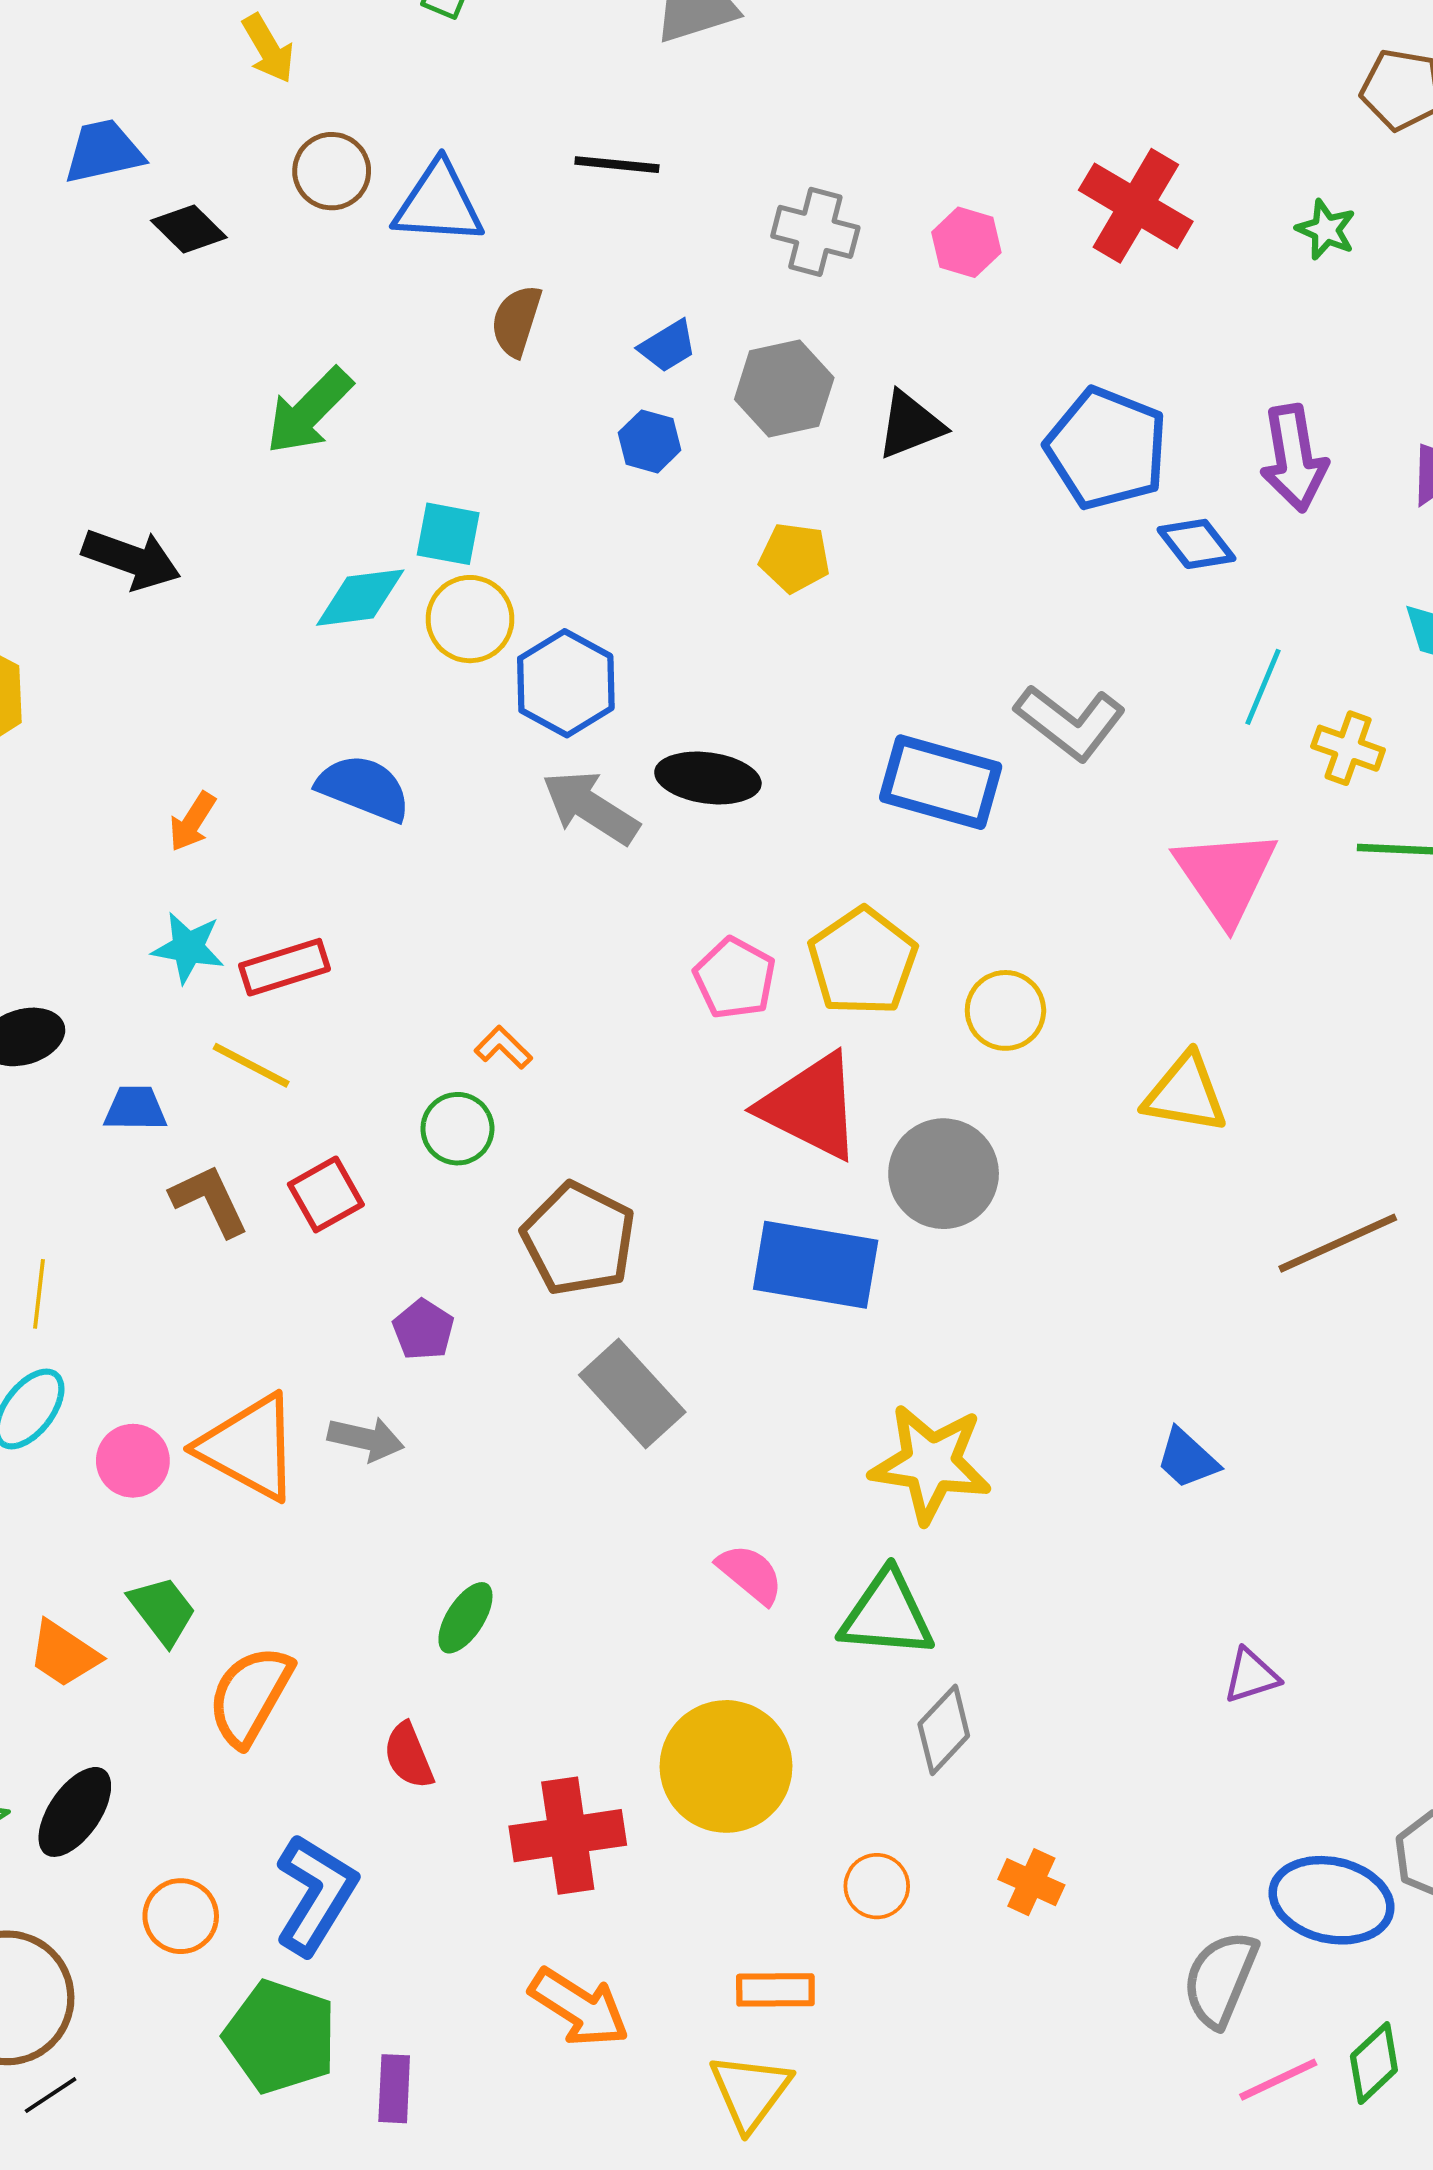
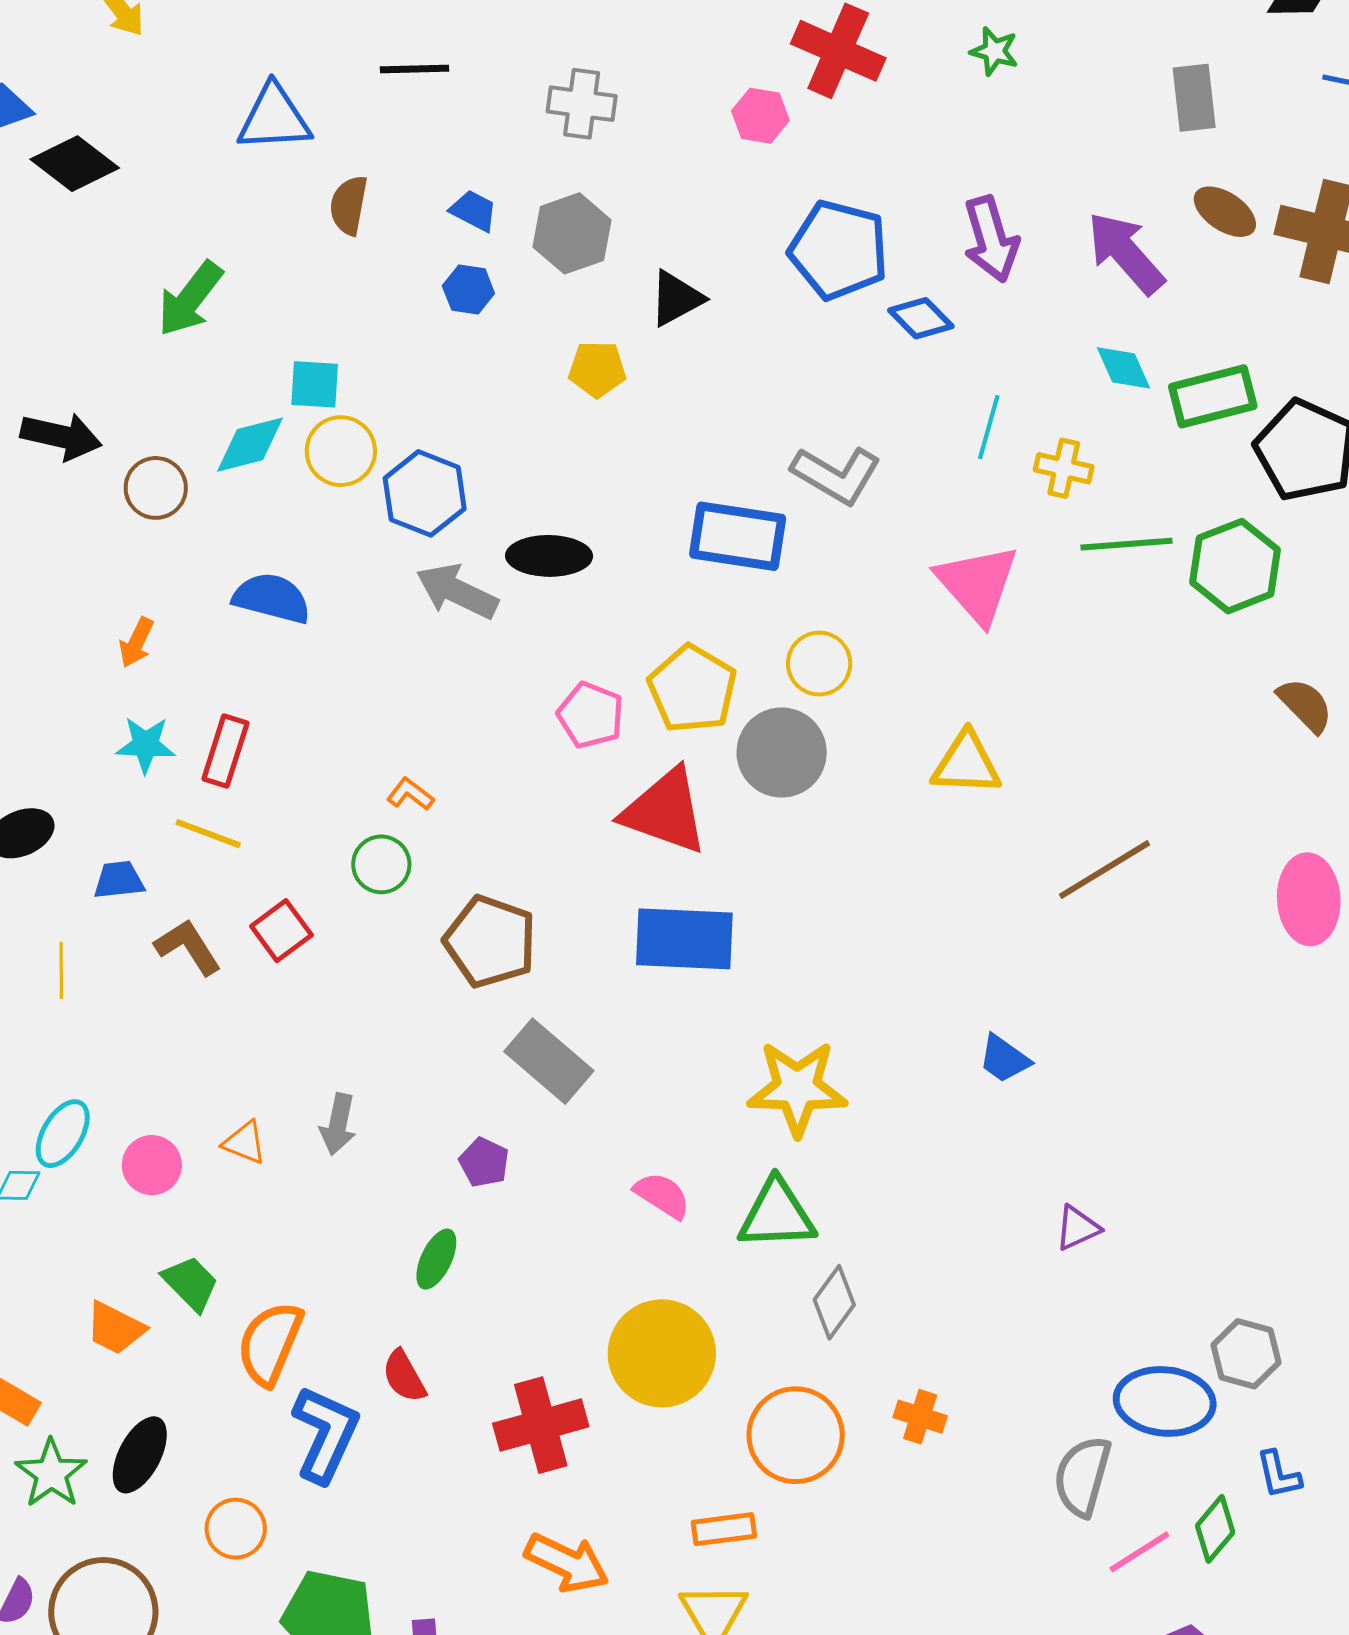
brown circle: (332, 171) -> (156, 488), moved
black diamond: (189, 229) -> (75, 164), size x1.4
pink hexagon: (966, 242) -> (760, 116), moved
blue trapezoid: (668, 346) -> (474, 211), turned -114
black triangle: (910, 425) -> (676, 298), moved
red rectangle: (285, 967) -> (225, 751), turned -48
yellow circle: (1005, 1010) -> (819, 664), moved
gray circle: (944, 1174) -> (782, 753), moved
yellow line: (39, 1294) -> (61, 970), moved
purple pentagon: (423, 1330) -> (484, 1162), moved
gray arrow: (366, 1439) -> (338, 1124), turned 96
orange triangle: (249, 1447) -> (245, 1143), size x0.5
orange circle: (877, 1886) -> (796, 1435), size x1.8
blue L-shape: (316, 1894) -> (325, 1434), moved

